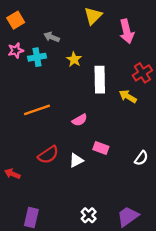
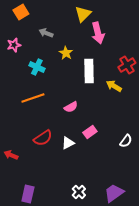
orange square: (16, 20) -> (21, 12), moved
pink arrow: (127, 31) -> (98, 33), moved
cyan cross: (37, 57) -> (37, 67), moved, turned 35
pink rectangle: (101, 148) -> (90, 132), turned -56

